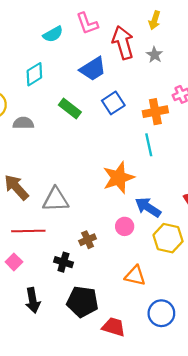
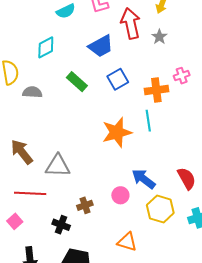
orange star: (118, 178) -> (117, 132), moved

